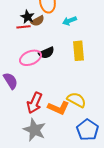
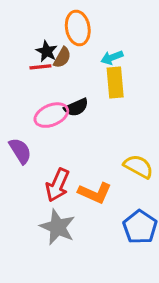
brown semicircle: (37, 21) -> (62, 58), turned -32
yellow rectangle: (78, 51) -> (115, 82), moved
yellow semicircle: (76, 100) -> (138, 166), moved

